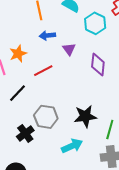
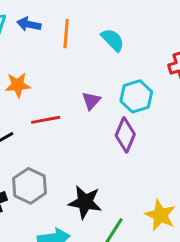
cyan hexagon: (95, 23) -> (136, 96), moved
blue arrow: (47, 35) -> (29, 24), moved

